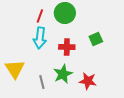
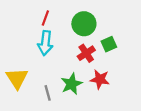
green circle: (65, 13) -> (84, 24), moved
red cross: (67, 47) -> (86, 53), moved, turned -35
red star: (88, 81) -> (100, 79), moved

